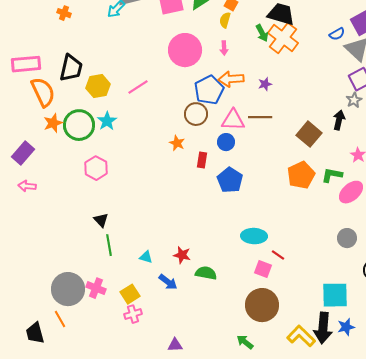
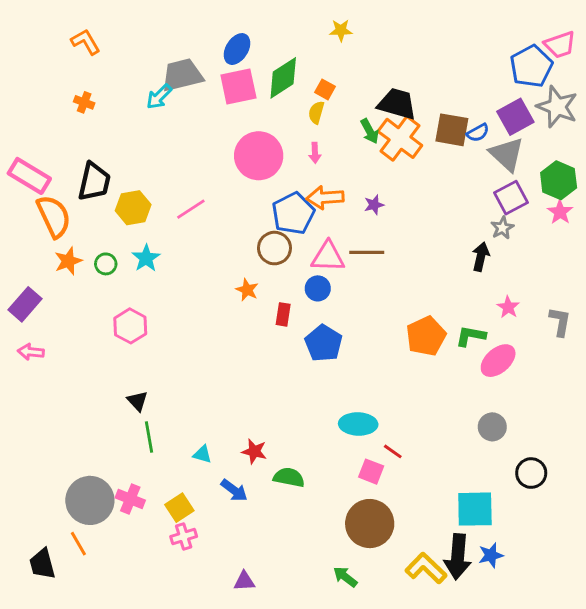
pink rectangle: (26, 64) -> (29, 176), turned 36
green circle: (79, 125) -> (106, 264), size x0.5
brown square: (309, 134) -> (452, 130), moved, turned -30

